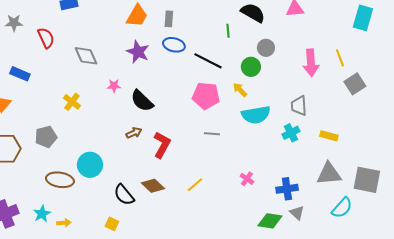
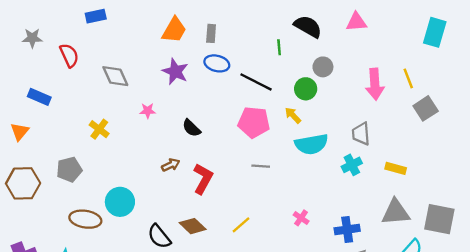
black semicircle: (142, 101) -> (191, 128), moved, size x0.7

